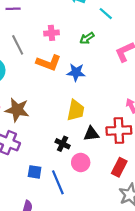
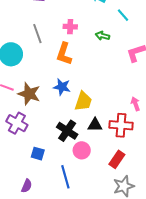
green arrow: (87, 38) -> (102, 36), turned 40
orange L-shape: (49, 63) -> (64, 54), turned 80
blue star: (76, 72) -> (62, 87), moved
black cross: (63, 144) -> (67, 131), size x1.5
blue line: (58, 182) -> (65, 177), moved

